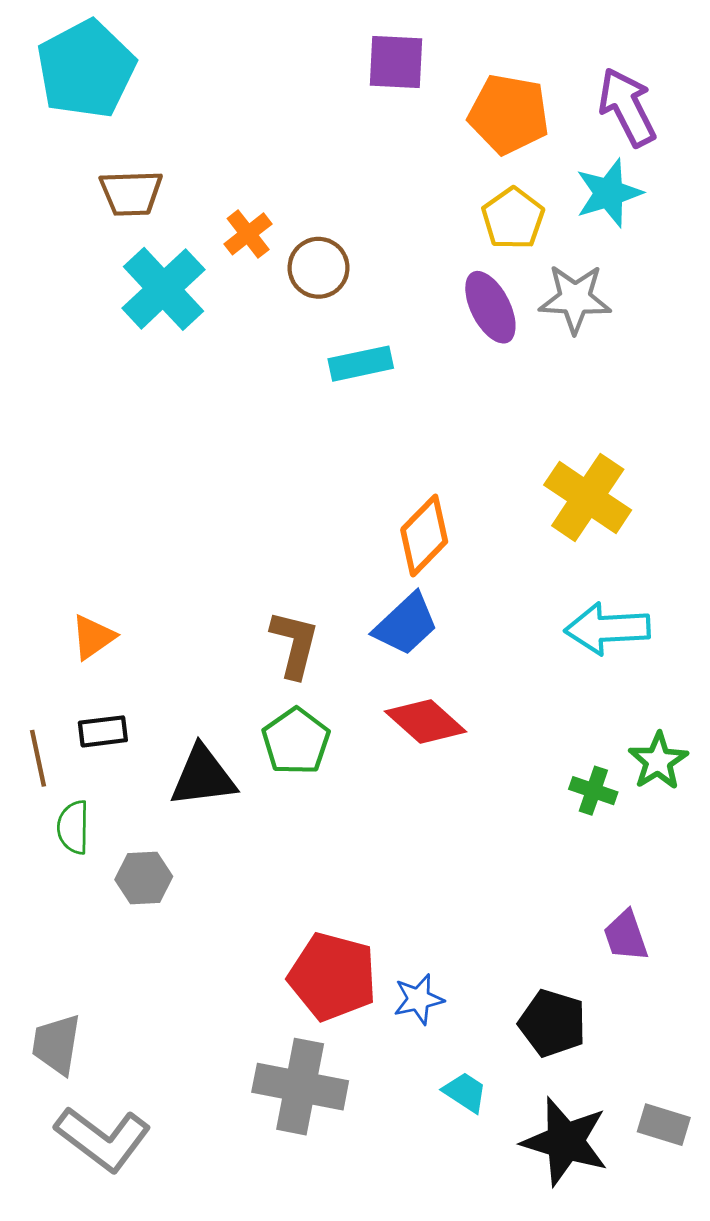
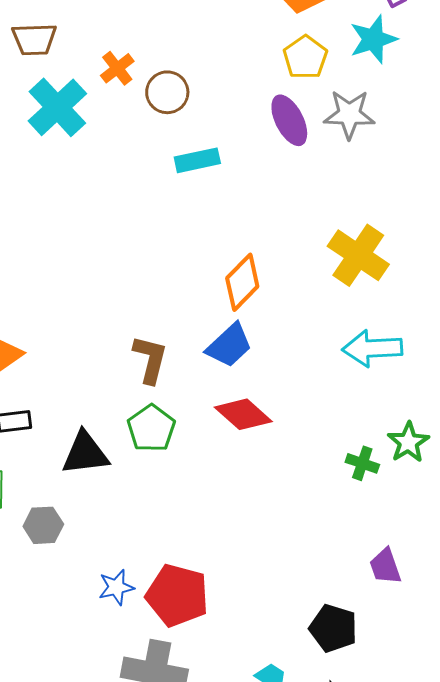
blue star: (419, 999) -> (116, 587), moved

